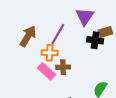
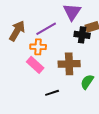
purple line: (58, 34) -> (46, 29), turned 30
brown cross: (63, 67) -> (69, 64), moved, size x1.5

